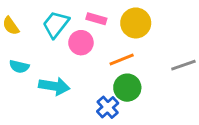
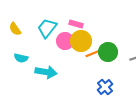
yellow circle: (136, 23) -> (81, 41), moved
green circle: (127, 88) -> (108, 52), moved
blue cross: (108, 107) -> (105, 87), moved

